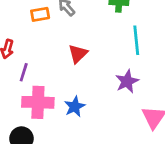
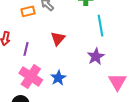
purple line: (24, 72) -> (26, 49), moved
pink cross: (38, 102) -> (31, 77), turned 35

